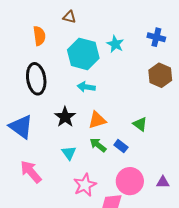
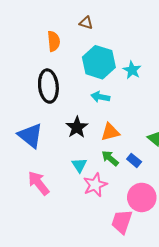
cyan star: (115, 44) -> (132, 70), moved
pink star: (85, 185) -> (95, 185), moved

